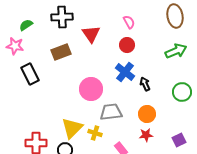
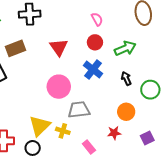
red triangle: (91, 34) -> (59, 47), moved
green arrow: (176, 51) -> (125, 48), moved
brown rectangle: (61, 52) -> (15, 48), moved
black arrow: (145, 84) -> (126, 79), moved
orange circle: (147, 114) -> (126, 112), moved

